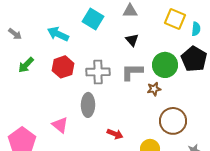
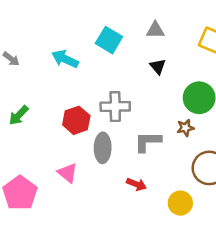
green arrow: (26, 65) -> (19, 115), moved
red hexagon: (63, 67) -> (76, 120), moved
gray L-shape: (132, 72) -> (148, 142), moved

